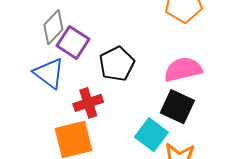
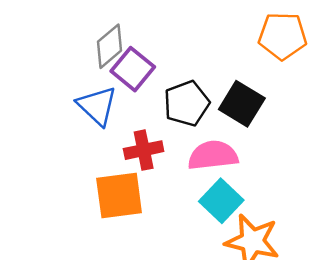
pink semicircle: (183, 69) -> (213, 155), moved
black square: (177, 107) -> (242, 104), moved

